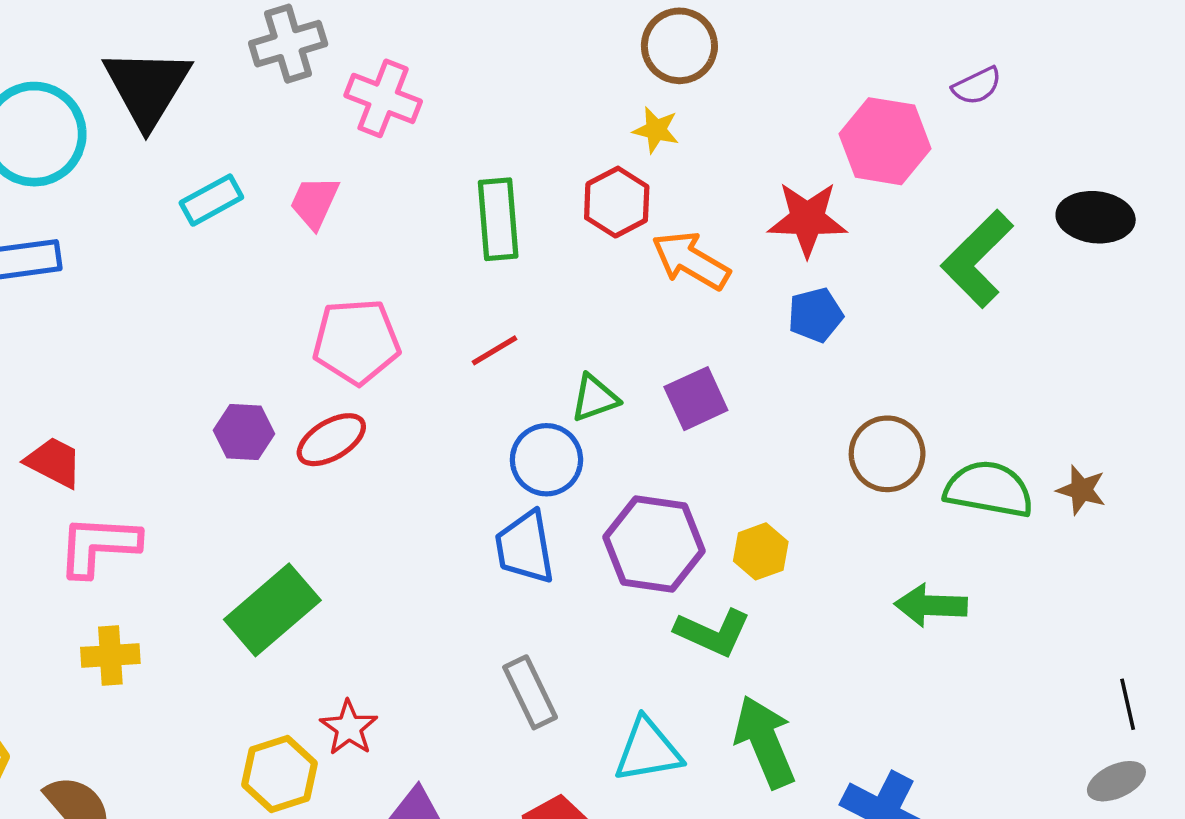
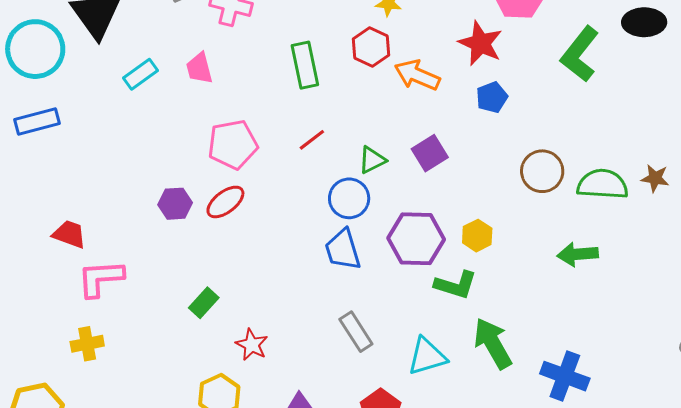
pink trapezoid: (314, 202) -> (199, 68), turned -32
red star: (807, 219) -> (480, 43), turned 30
green rectangle: (272, 610) -> (204, 303), size x0.6
yellow cross: (110, 655) -> (87, 344), moved
red star: (349, 728) -> (252, 345), moved

